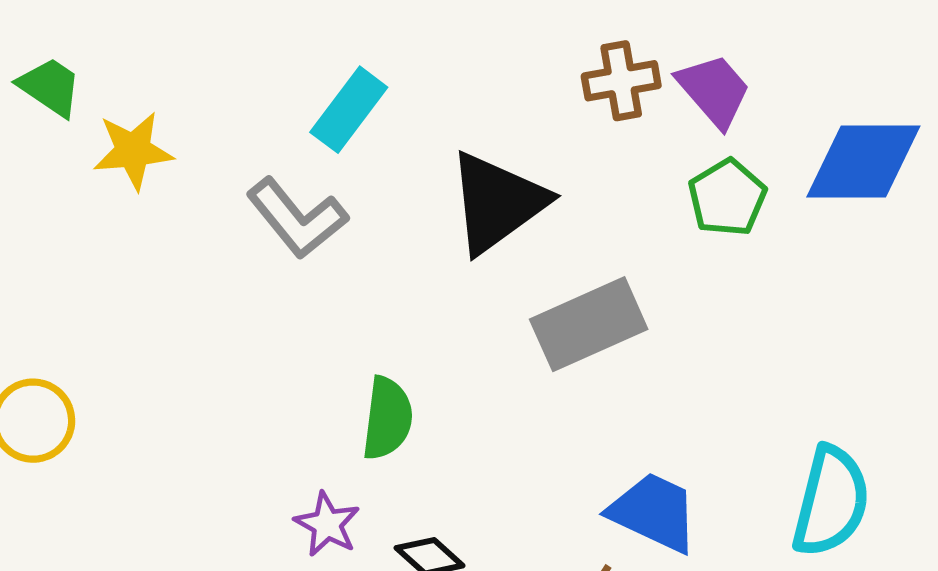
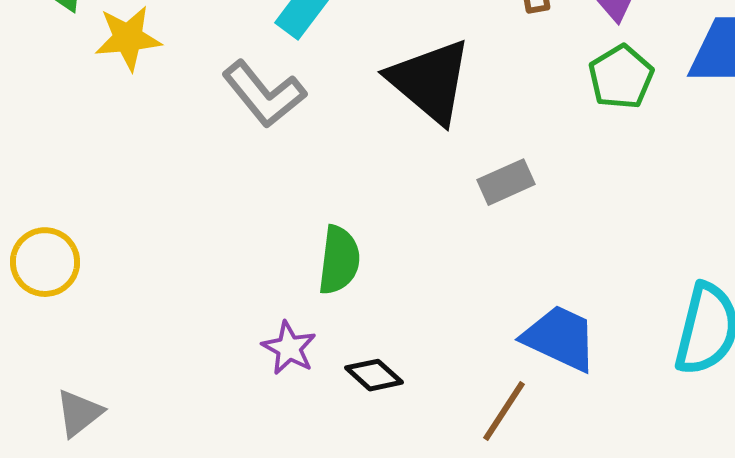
black triangle: (497, 202) -> (430, 81), turned -44
gray rectangle: (589, 324) -> (506, 182), size x0.6

